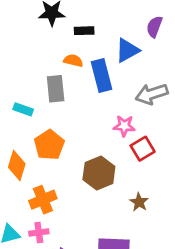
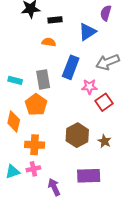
blue rectangle: (102, 75) -> (71, 67), moved, turned 40
gray rectangle: (56, 89) -> (43, 79), moved
brown hexagon: (99, 173) -> (77, 135), moved
orange cross: (43, 200) -> (35, 145), turned 30

